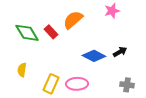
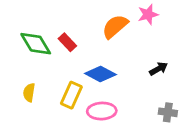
orange semicircle: (73, 20) -> (115, 26), moved
blue diamond: (94, 56) -> (100, 74), moved
yellow rectangle: (51, 84) -> (71, 95), moved

